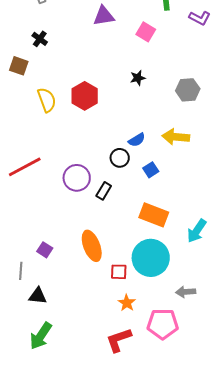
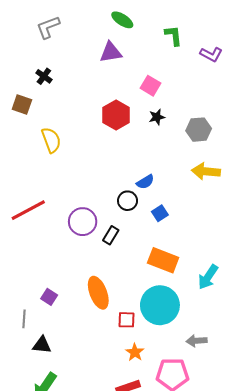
pink square: (146, 32) -> (151, 86), moved
black star: (138, 78) -> (157, 117), moved
red hexagon: (85, 96) -> (116, 115), moved
yellow arrow: (176, 137) -> (206, 171), moved

